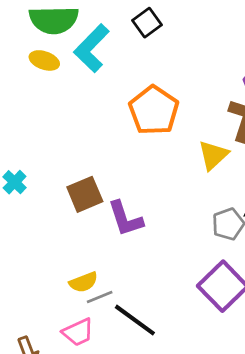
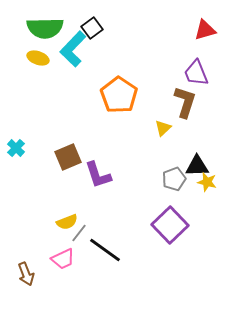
black square: (147, 23) -> (92, 28), moved
yellow triangle: (213, 155) -> (163, 128), size x0.7
gray line: (100, 297) -> (79, 233), turned -30

